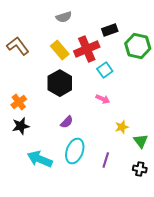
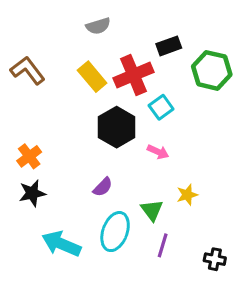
black hexagon: (60, 83) -> (117, 127), moved
green triangle: (141, 141) -> (152, 210), moved

